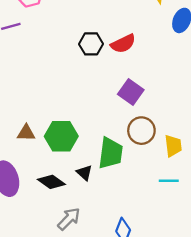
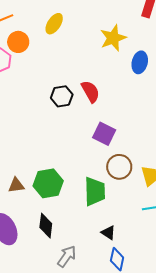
red semicircle: (123, 44) -> (90, 91), turned -85
black triangle: (84, 173) -> (108, 233), moved
black diamond: (51, 182) -> (46, 226), turned 70

